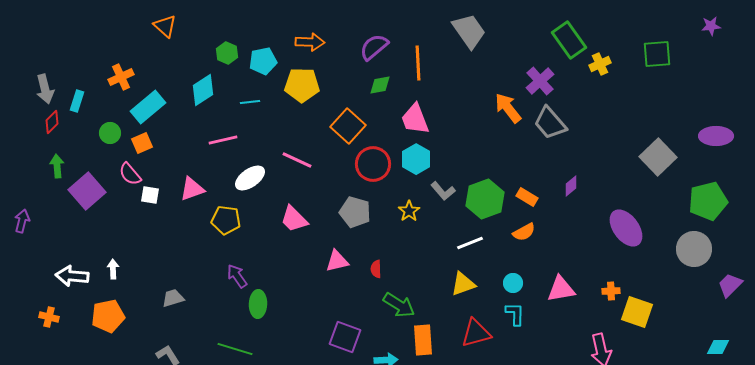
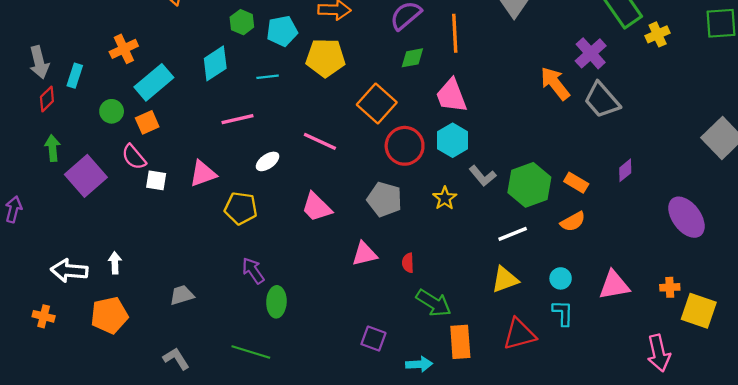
white ellipse: (250, 178) -> (268, 161), size x0.7
purple square: (345, 337) -> (373, 339), size x0.7

